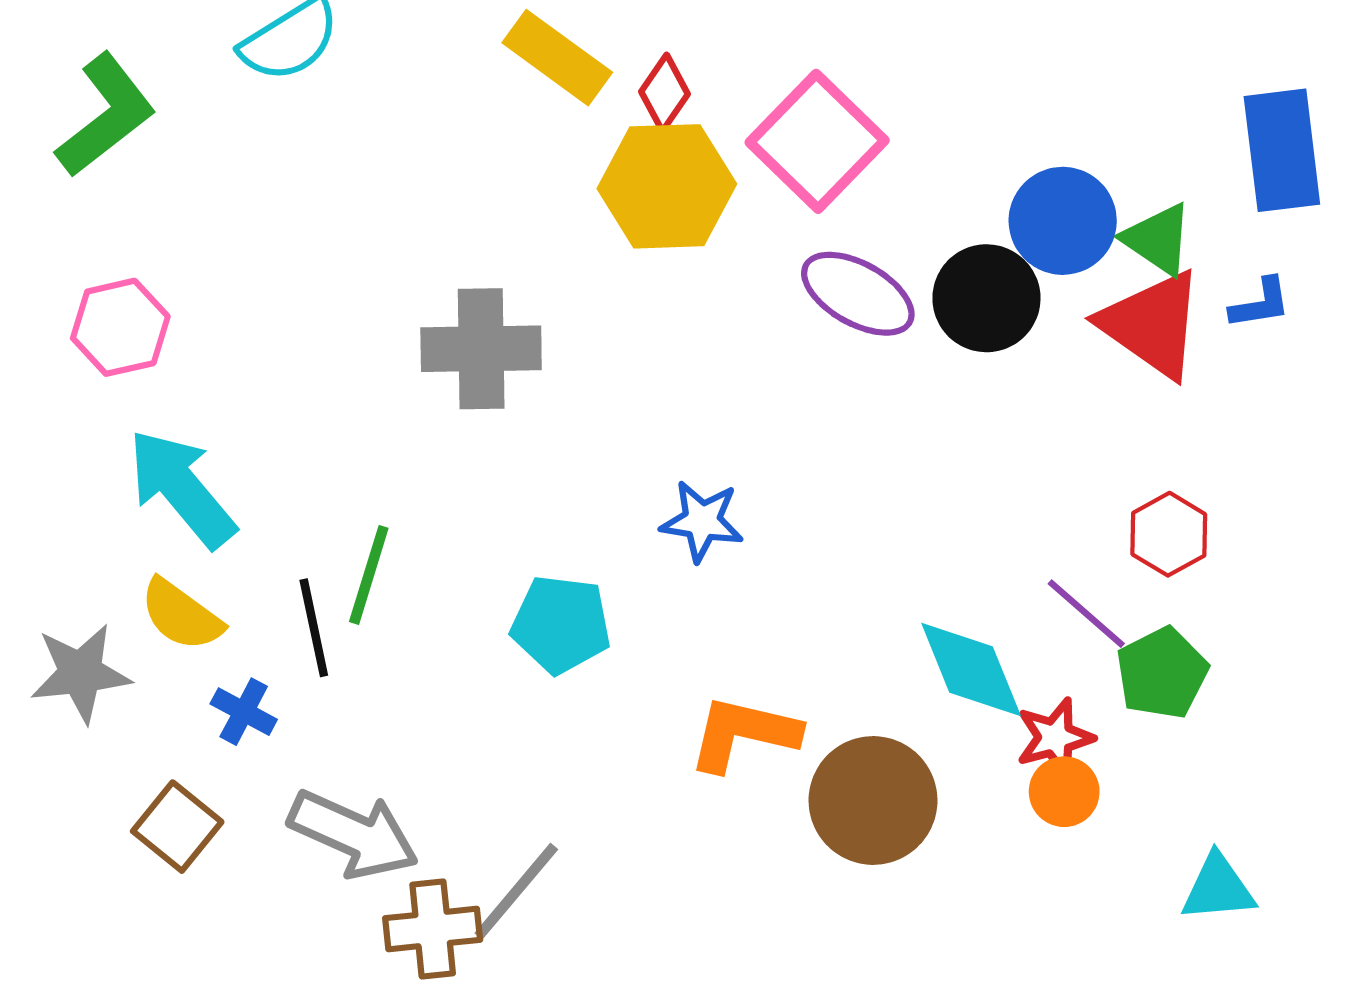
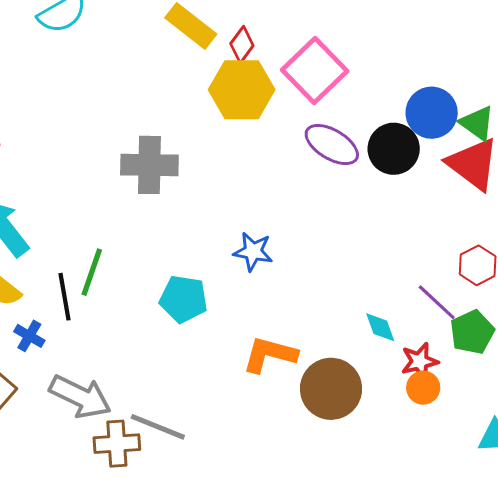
cyan diamond: (971, 670) -> (380, 327), size x0.6
gray line: (516, 891) -> (158, 427), turned 70

